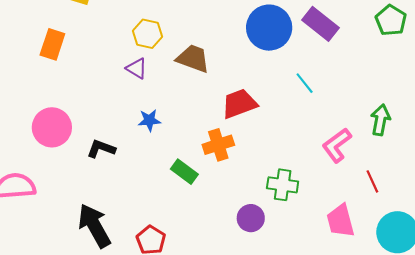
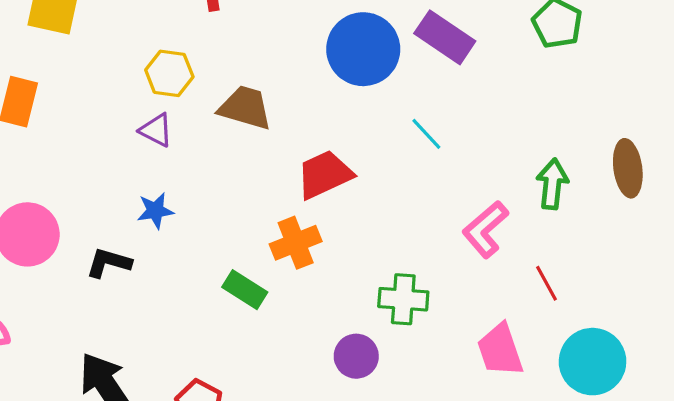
blue star: (149, 120) -> (155, 211), moved

